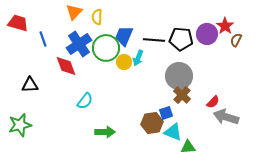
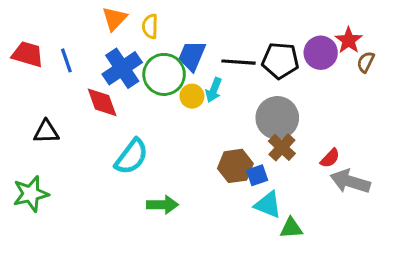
red trapezoid: (18, 23) -> (28, 54), moved
cyan semicircle: (85, 101) -> (131, 157), size x1.4
brown hexagon: (152, 123) -> (235, 166), moved

